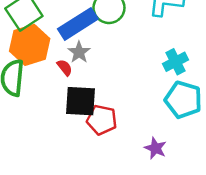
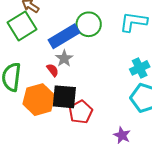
orange hexagon: (30, 45) -> (39, 100), moved
red pentagon: (102, 120) -> (81, 112), turned 30

